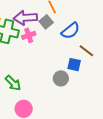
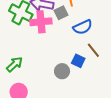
pink cross: (29, 35) -> (41, 22), size x1.5
green arrow: (13, 83) -> (14, 64), turned -102

